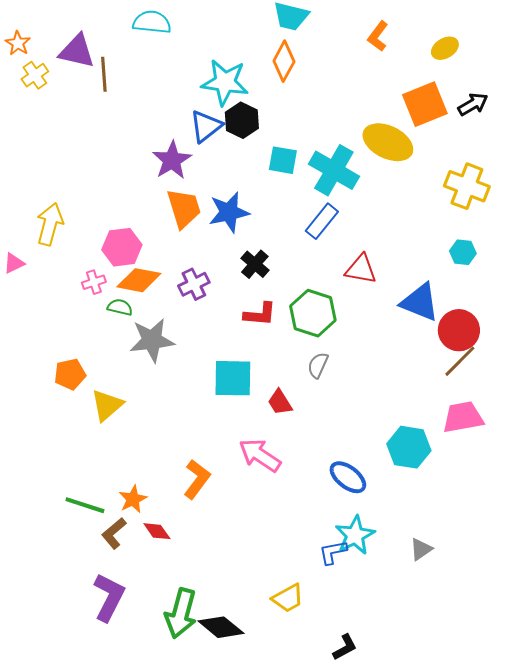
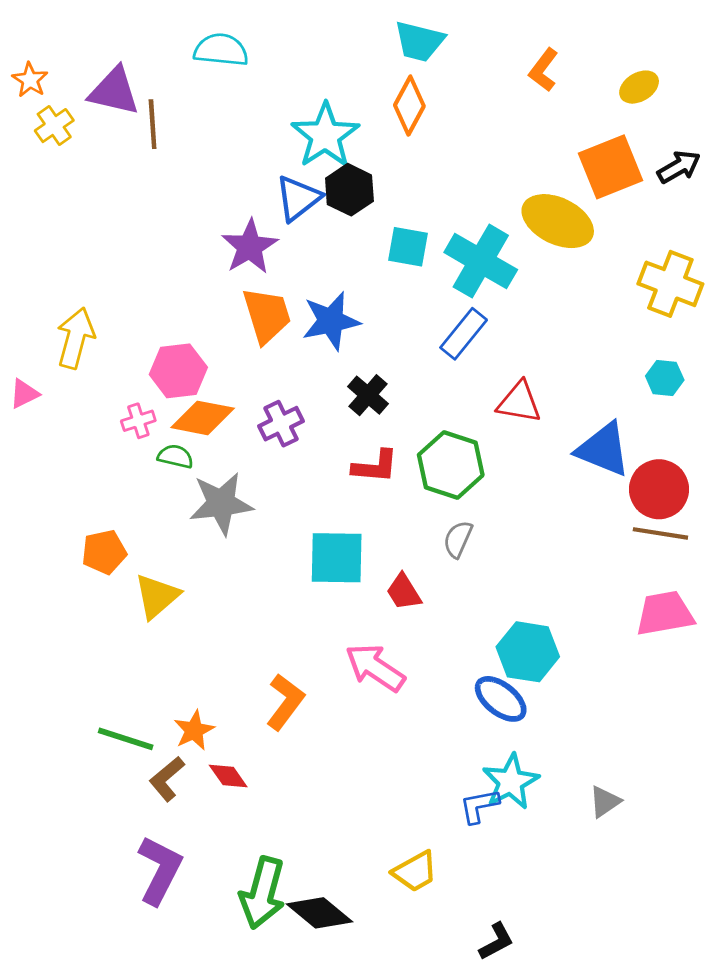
cyan star: (225, 82) -> (325, 136), turned 30
brown line: (460, 361) -> (660, 533), turned 54
cyan hexagon: (409, 447) -> (528, 652), moved

